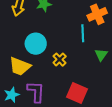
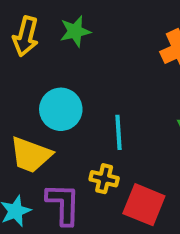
cyan line: (83, 33) -> (119, 132), moved
yellow cross: (60, 60) -> (104, 179), moved, turned -32

